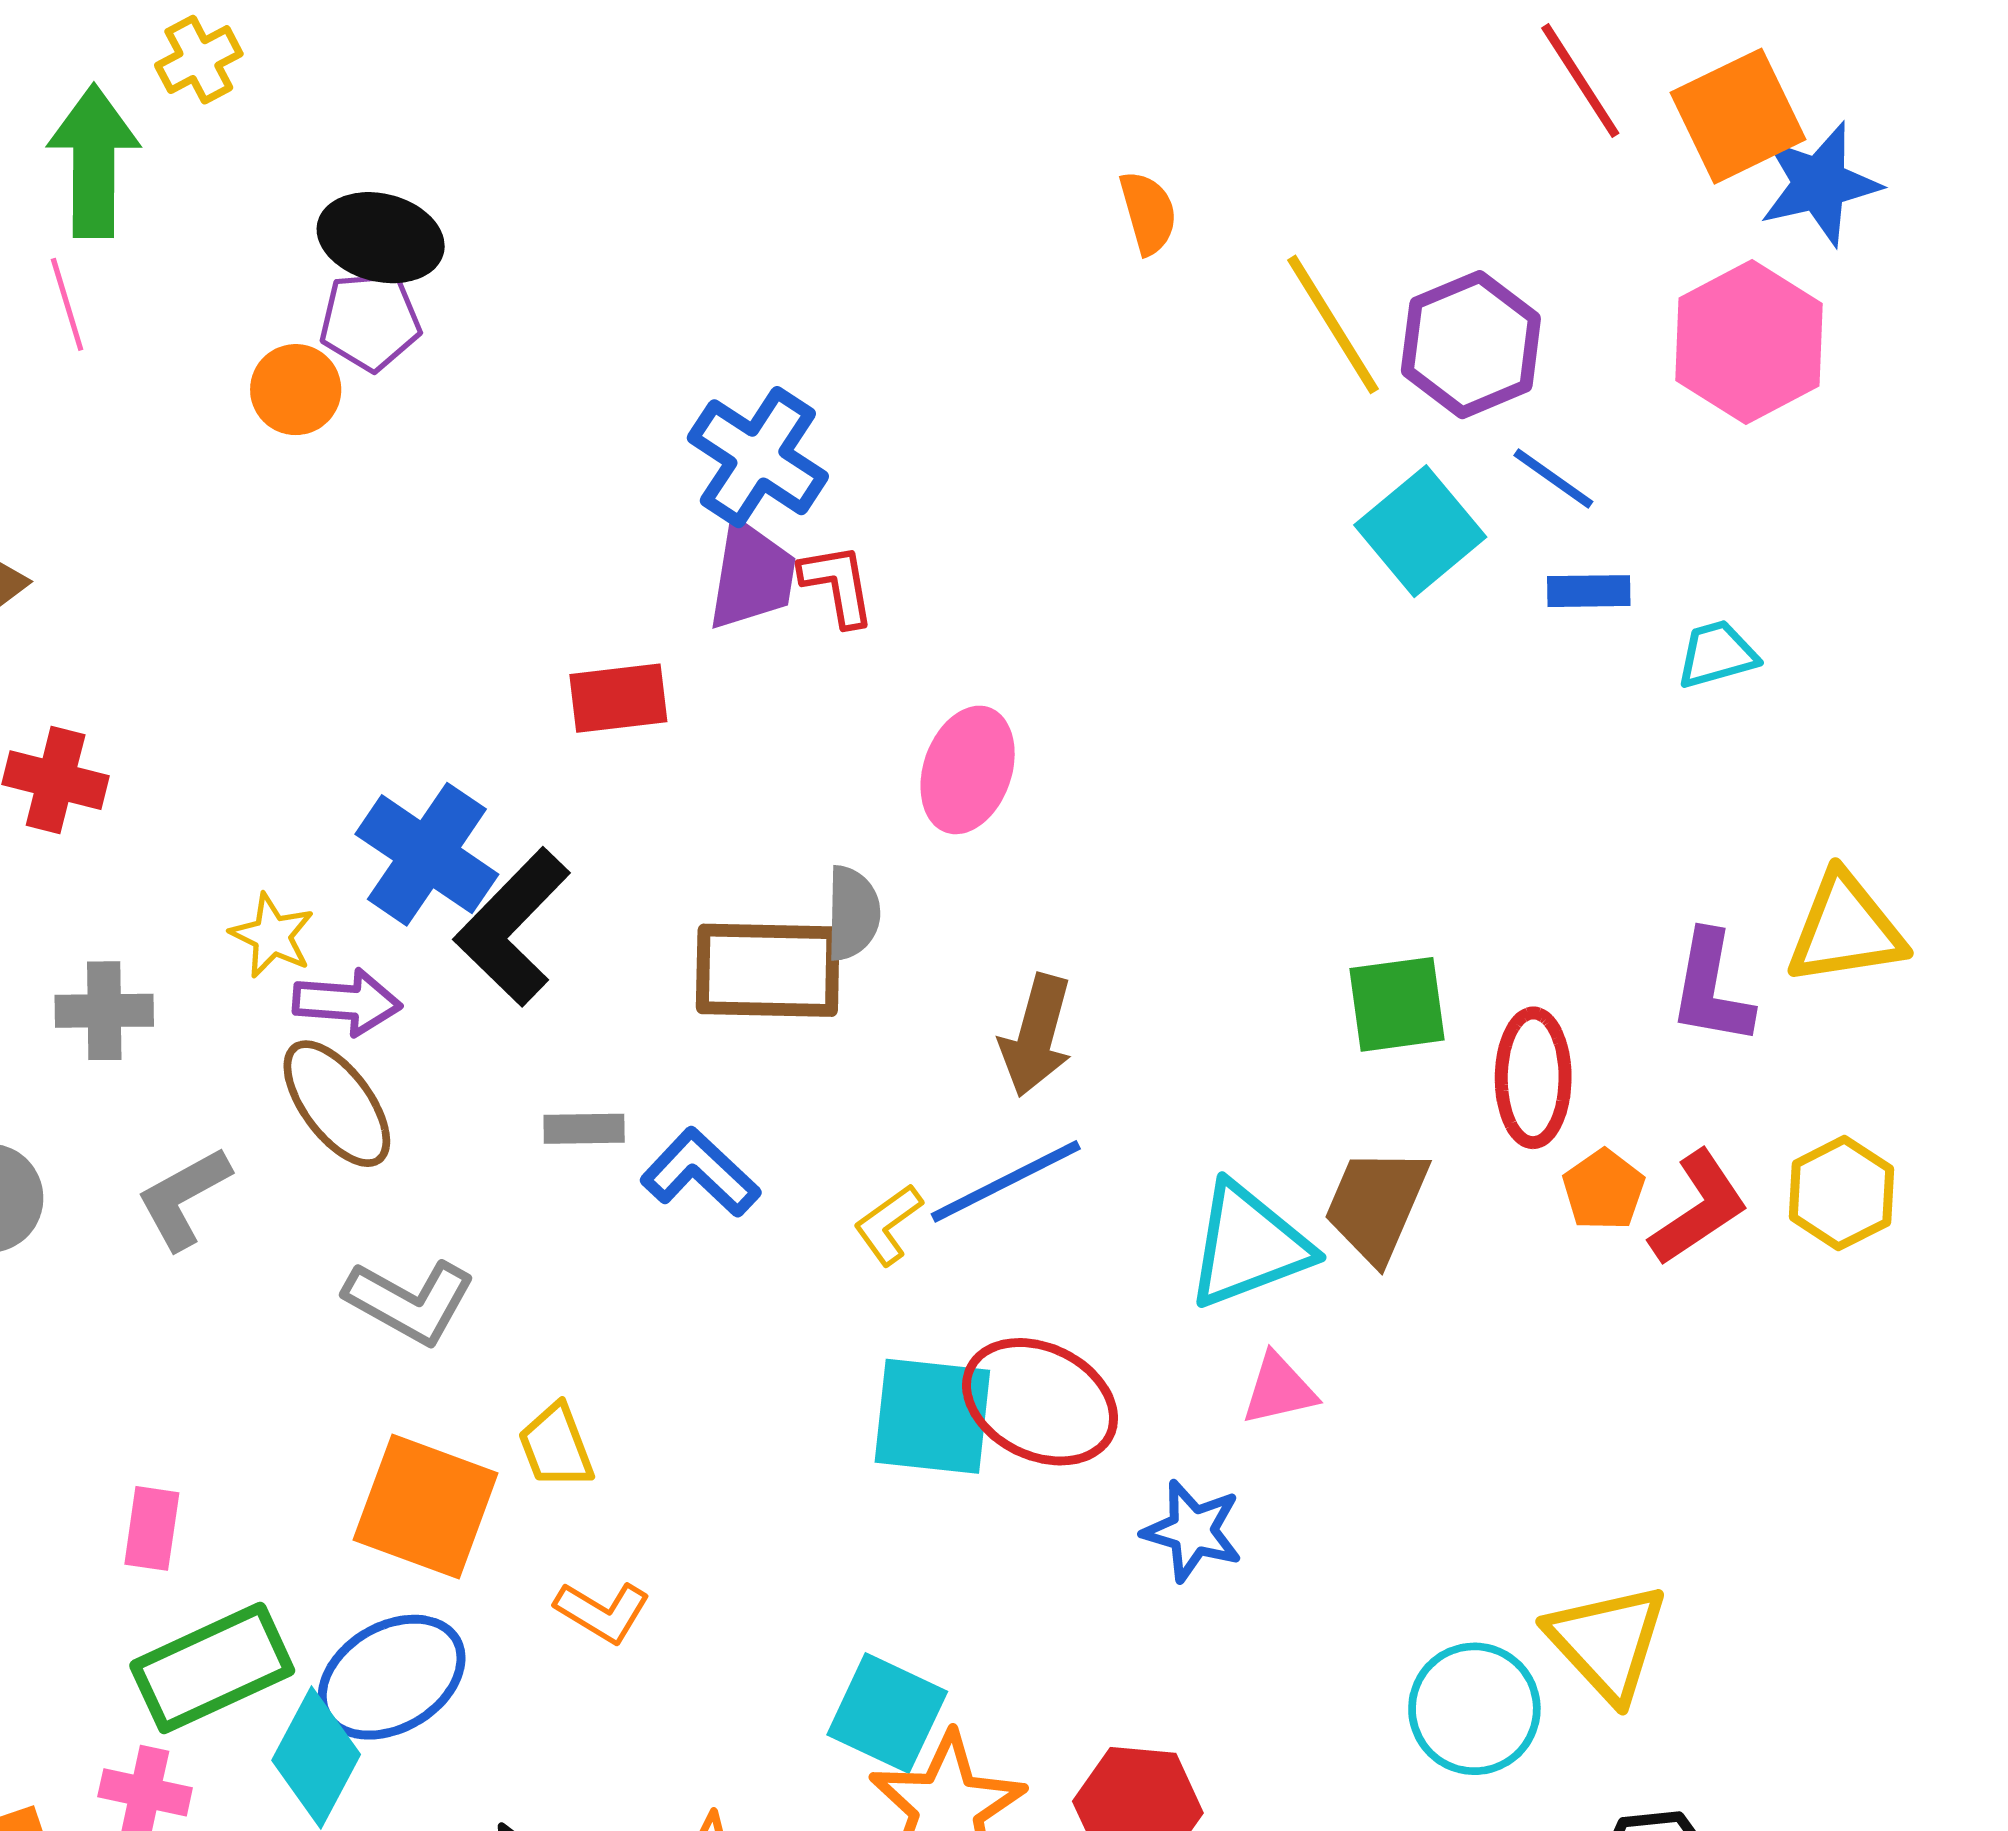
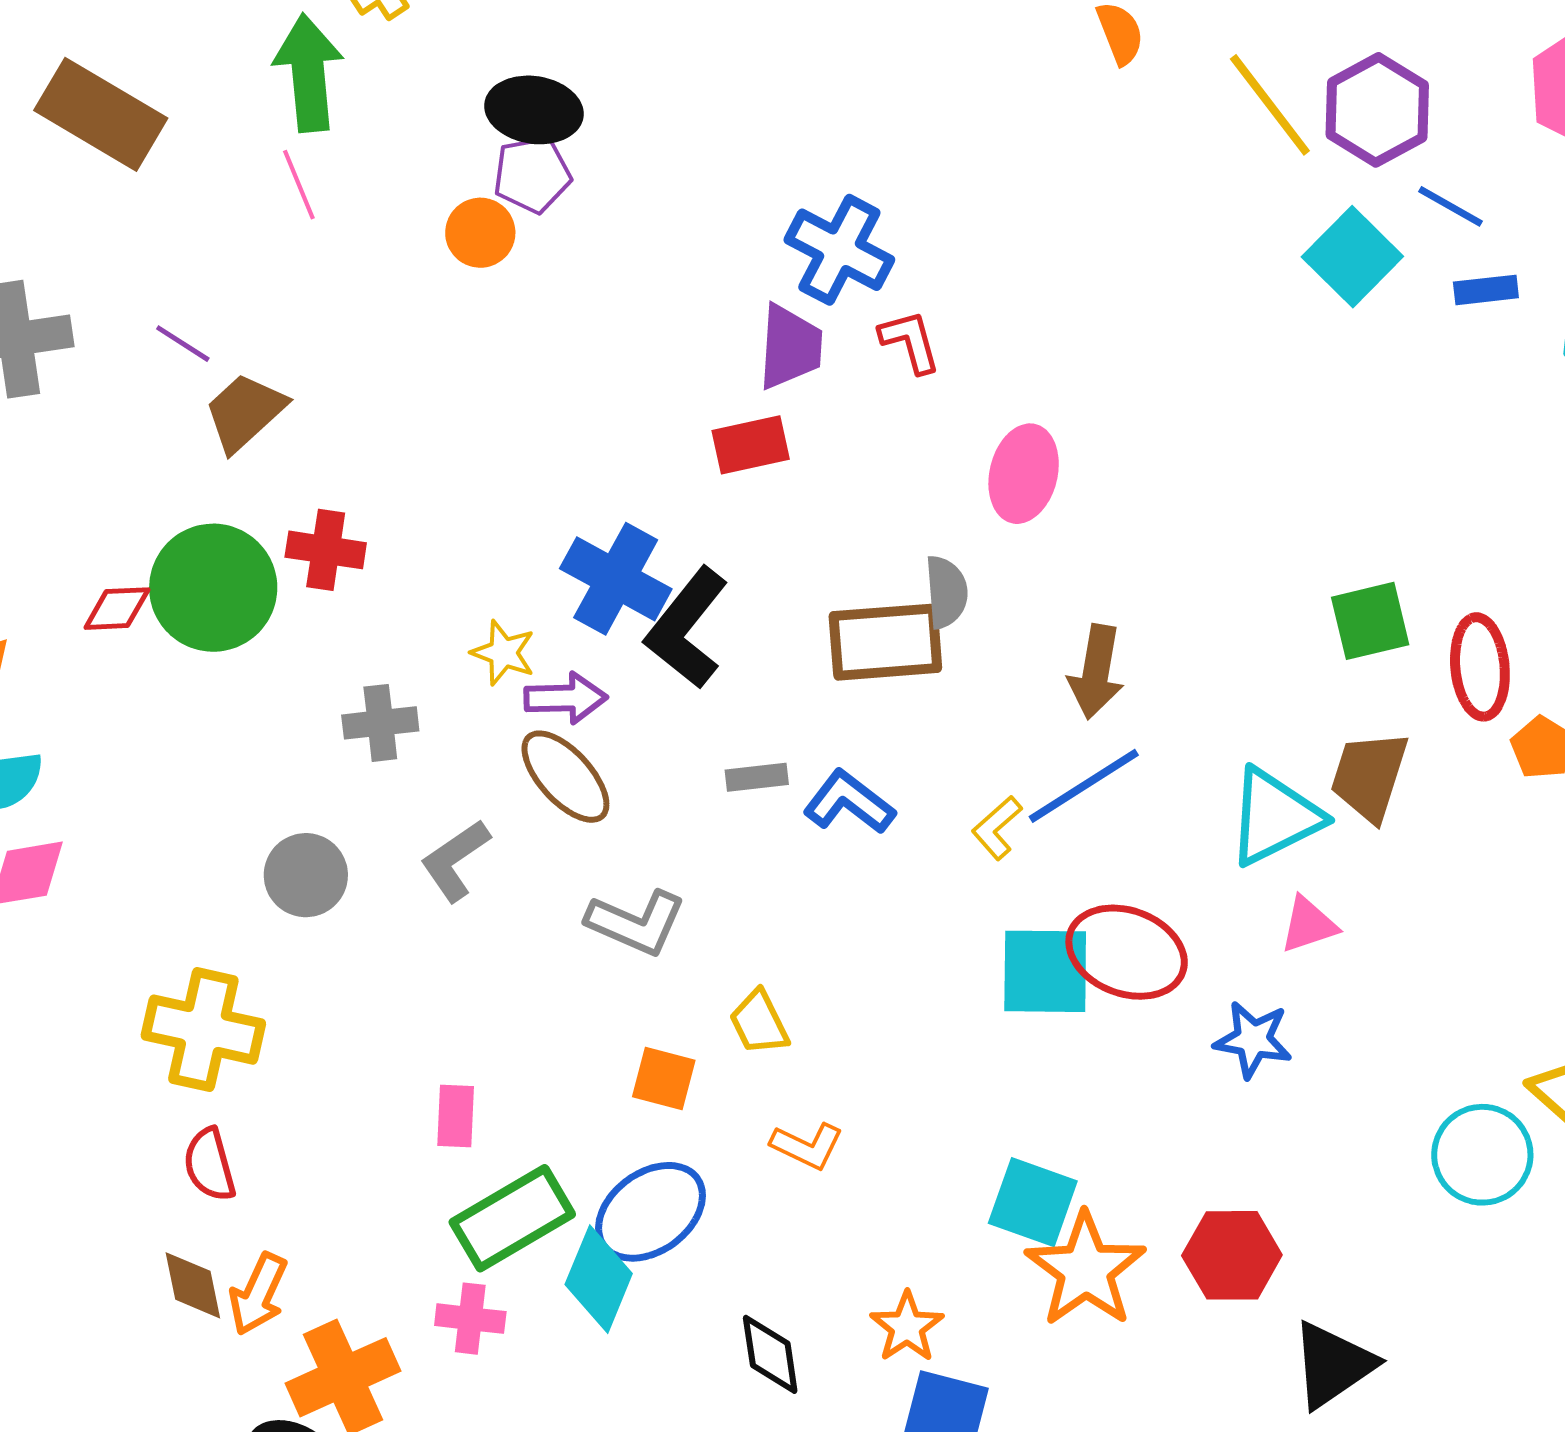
purple trapezoid: (752, 575) -> (790, 347), moved
orange square: (426, 1506) -> (664, 1079), size x0.6

